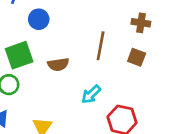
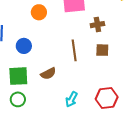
green square: (19, 55) -> (18, 76), turned 35
cyan arrow: (91, 94) -> (71, 99), moved

